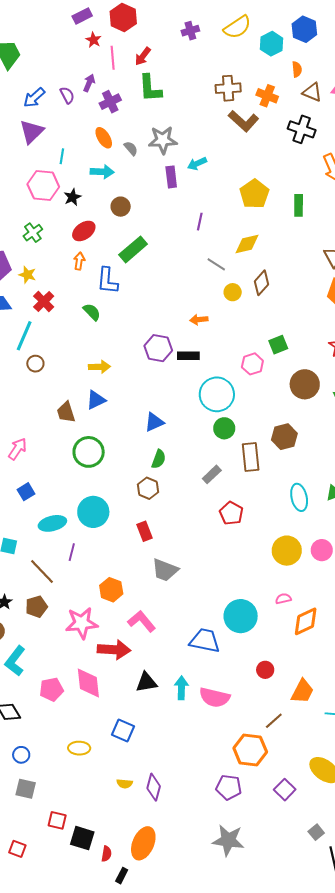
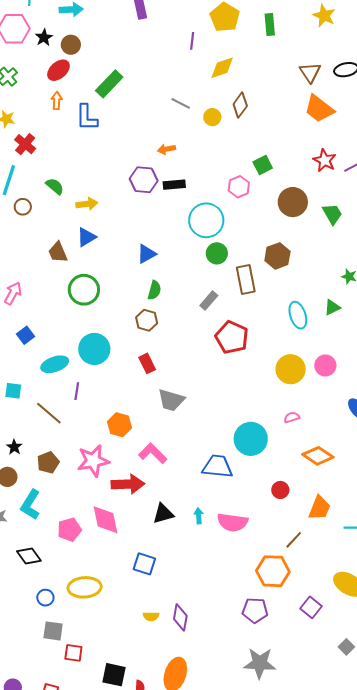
brown circle: (121, 207) -> (71, 45), moved
purple line: (200, 222) -> (192, 41), moved
gray line: (216, 264) -> (181, 103), moved
green semicircle: (92, 312) -> (55, 186), moved
orange arrow: (199, 320) -> (166, 149), moved
red pentagon: (231, 513) -> (232, 337), size x1.4
brown pentagon: (36, 607) -> (48, 463), moved
orange diamond: (306, 621) -> (318, 456), moved, turned 64
cyan arrow: (181, 688) -> (199, 516), size x0.7
yellow ellipse: (79, 748) -> (85, 587), moved, size x1.5
red square: (57, 820) -> (73, 653), moved

